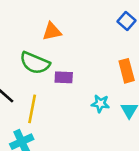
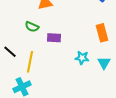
green semicircle: (35, 63) -> (32, 27), size x0.6

